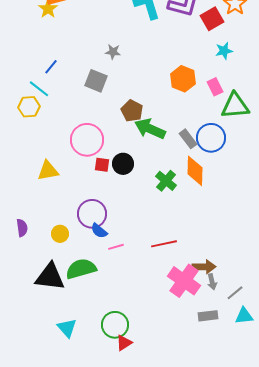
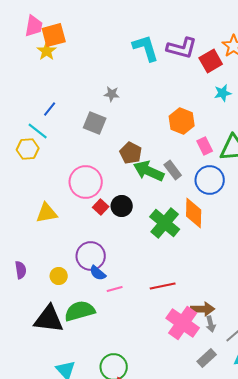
pink rectangle: (215, 87) -> (205, 146), moved
gray rectangle: (188, 139) -> (173, 170), moved
red square: (102, 165) -> (101, 207), turned 35
green cross: (166, 181) -> (165, 223), size x1.4
gray rectangle: (208, 316) -> (207, 358), turned -36

